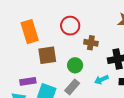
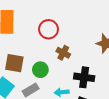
brown square: (47, 55) -> (14, 63), moved

